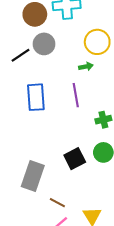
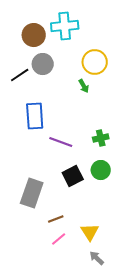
green arrow: (86, 66) -> (84, 86), turned 72
purple line: (76, 95) -> (61, 142), moved, turned -60
brown line: (57, 203) -> (56, 219), turned -49

